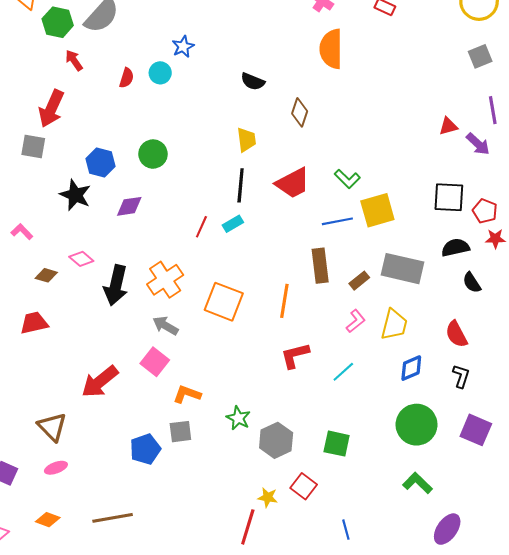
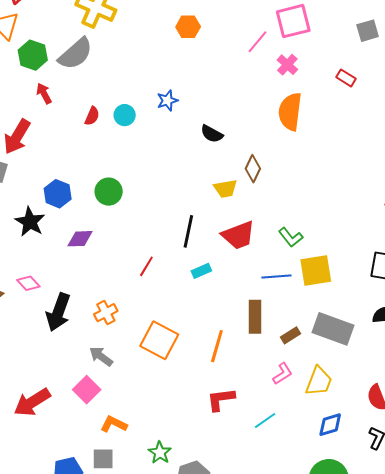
blue star: (183, 47) -> (167, 101), moved
yellow trapezoid: (246, 140) -> (225, 189), moved, turned 80
cyan rectangle: (233, 224) -> (201, 271), moved
orange cross: (165, 280) -> (106, 313), size x0.7

